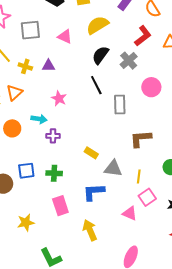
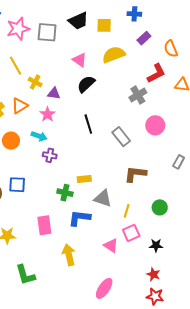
gray square: (30, 30) -> (47, 32), moved
black semicircle: (100, 55) -> (86, 84), moved
purple triangle: (48, 66) -> (54, 93), moved
black line: (96, 85) -> (88, 124), moved
pink star: (59, 98) -> (47, 114), moved
gray rectangle: (120, 105) -> (121, 137), turned -48
yellow rectangle: (91, 153) -> (84, 179), turned -48
green cross: (54, 173) -> (65, 193), moved

